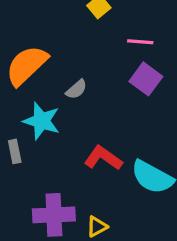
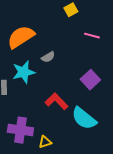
purple square: (146, 79) -> (90, 80), moved
cyan star: (42, 121) -> (24, 72), turned 30

